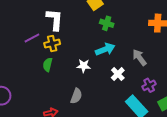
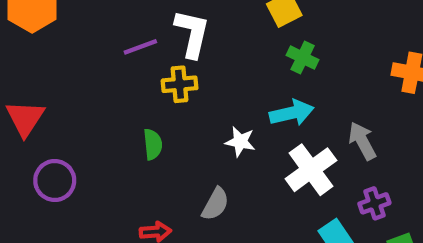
purple line: (32, 38) -> (140, 47), moved
green semicircle: (48, 65) -> (153, 144), moved, turned 152
white cross: (118, 74) -> (311, 170), size x1.6

